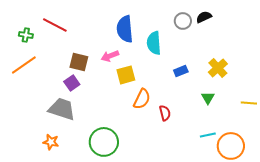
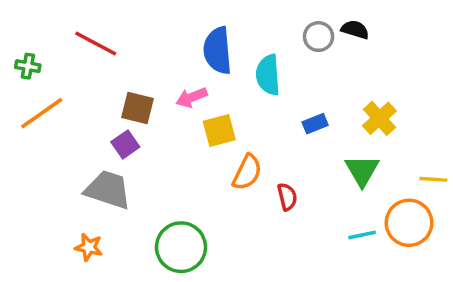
black semicircle: (204, 17) -> (355, 30), turned 42
green cross: (26, 35) -> (28, 66), moved
green triangle: (208, 98) -> (362, 171), size x1.5
orange circle: (231, 146) -> (409, 223), moved

